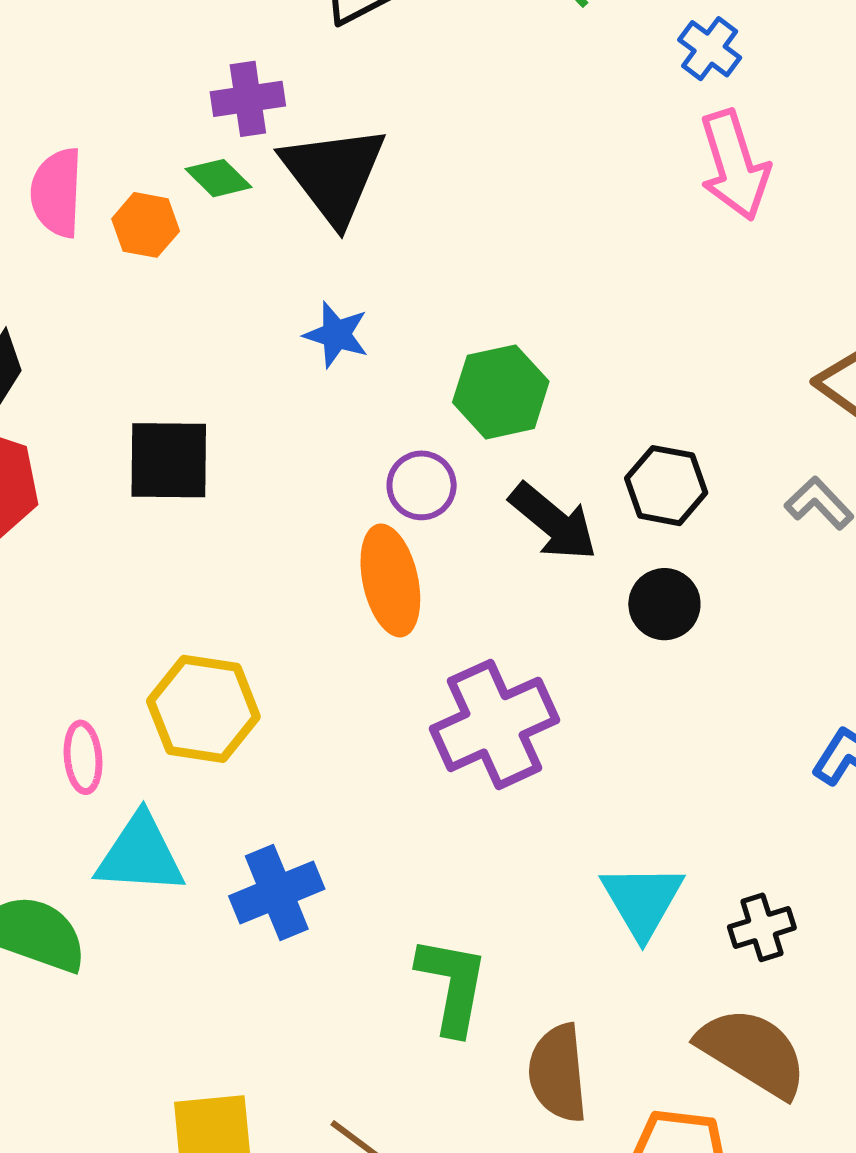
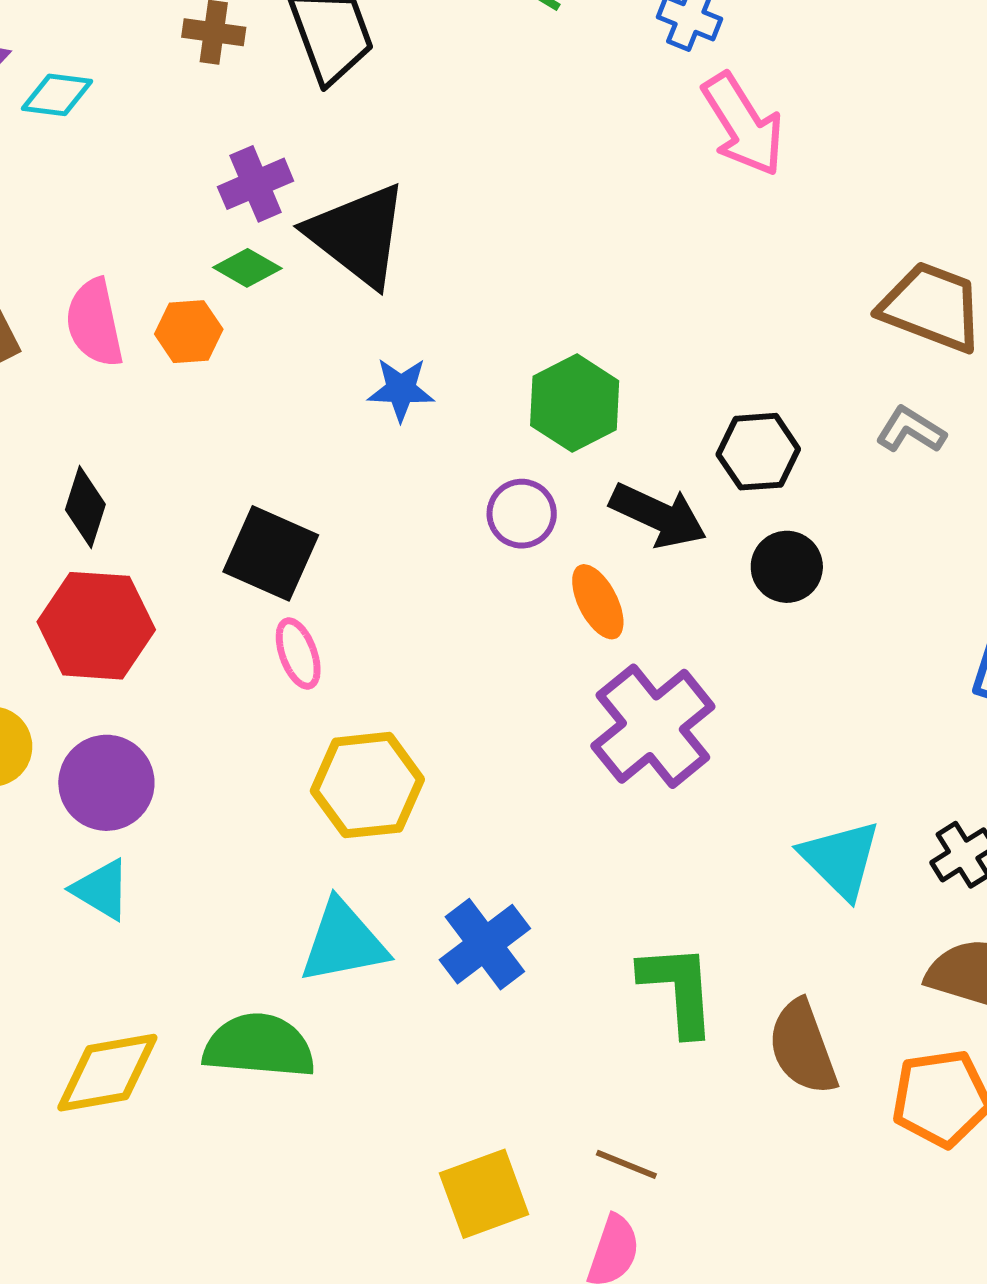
black square: (169, 460) -> (271, 553), turned 38
orange ellipse: (390, 580) -> (598, 602), moved, size x0.7
pink ellipse: (83, 757) -> (298, 654), moved

